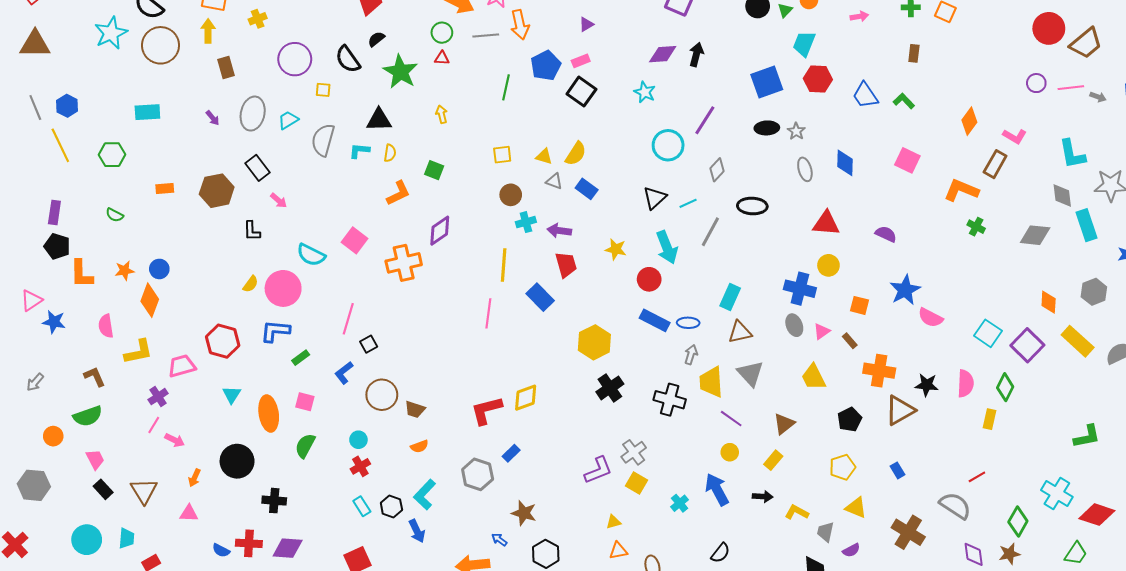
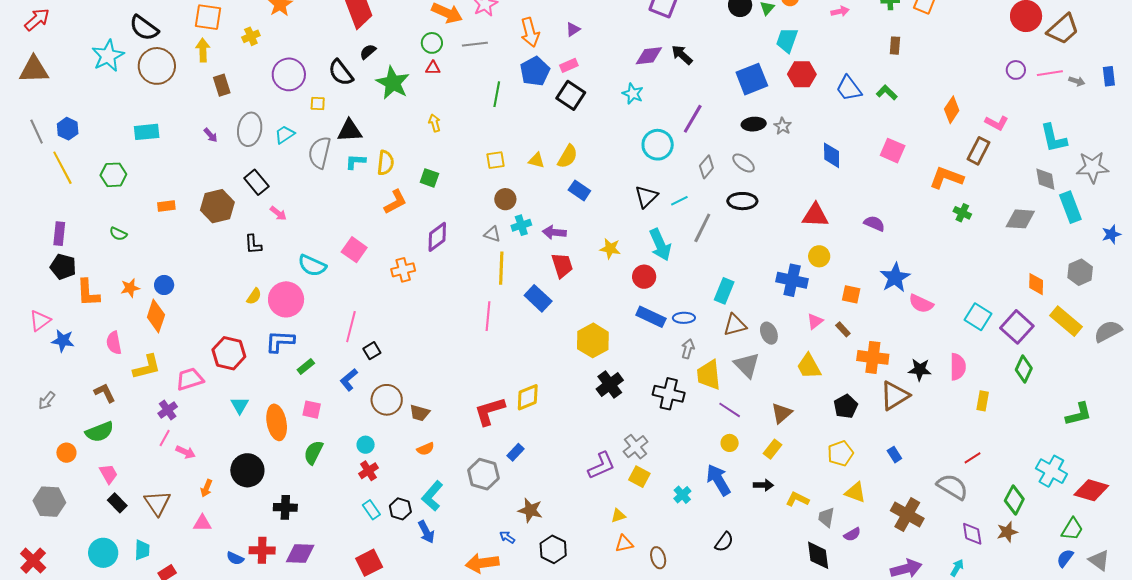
orange arrow: (520, 25) -> (530, 32), moved
black arrow: (696, 55) -> (682, 55), turned -60
black triangle: (379, 120) -> (350, 131), moved
yellow semicircle: (390, 153) -> (386, 163), size x1.4
gray ellipse: (805, 169) -> (744, 163), moved, turned -35
gray triangle: (554, 181) -> (492, 234), moved
orange cross: (404, 263) -> (403, 270), size x0.7
gray ellipse: (794, 325) -> (769, 333), moved
green diamond: (1005, 387) -> (1024, 369), moved

